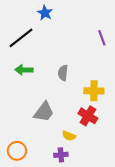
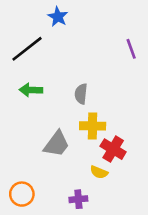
yellow cross: (94, 91) -> (93, 126), moved
yellow semicircle: (69, 136) -> (99, 172), moved

